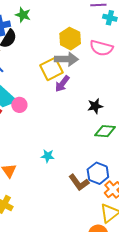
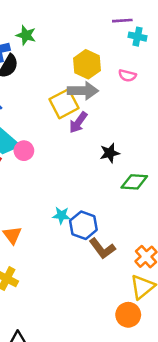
pink semicircle: (101, 48) -> (127, 75), size x0.6
black star: (95, 106) -> (110, 153), moved
blue hexagon: (98, 173) -> (83, 225), moved

